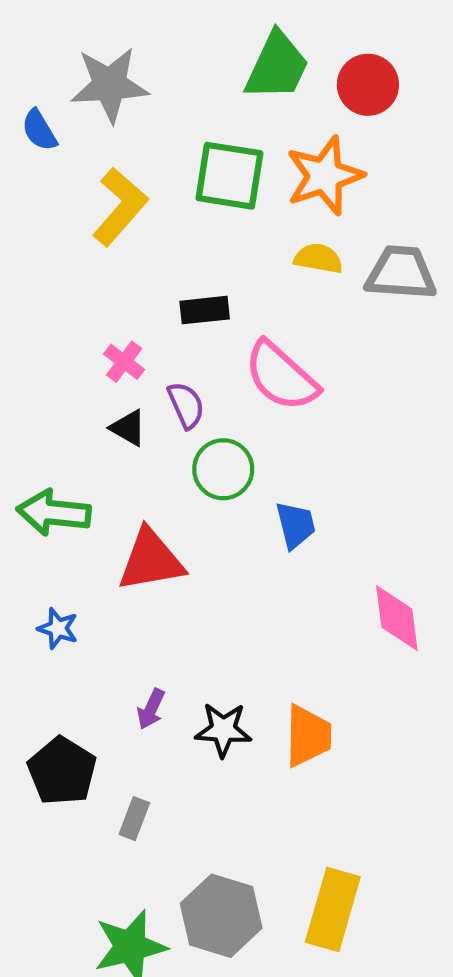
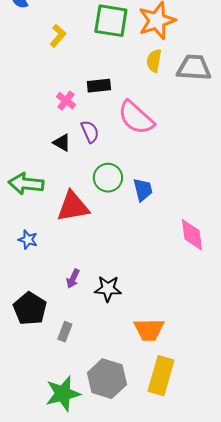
yellow L-shape: (120, 207) -> (58, 36), size x0.6
yellow semicircle: (318, 258) -> (154, 61), turned -90
pink cross: (124, 362) -> (66, 101), moved
green circle: (223, 469) -> (108, 178), moved
orange trapezoid: (308, 736) -> (149, 330), moved, turned 88

